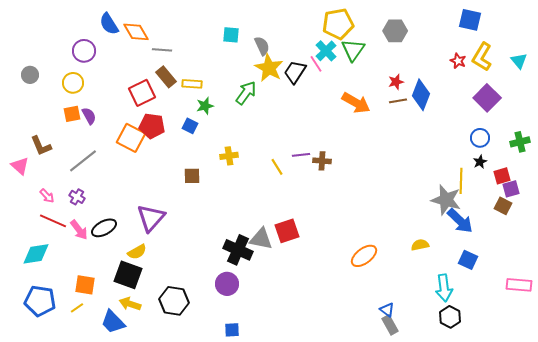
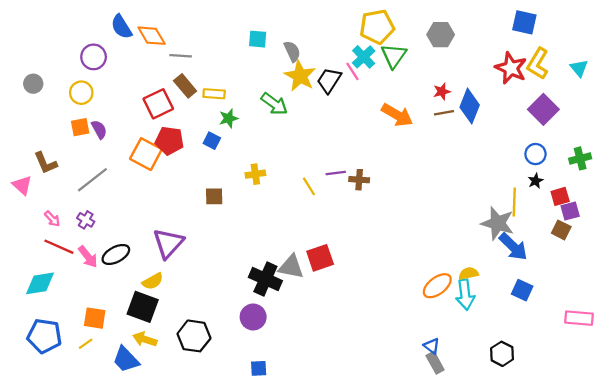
red star: (458, 61) -> (511, 68), size x1.8
green arrow: (246, 93) -> (274, 104), turned 90
orange ellipse: (364, 256) -> (437, 286), moved
cyan arrow: (444, 288) -> (465, 295), moved

